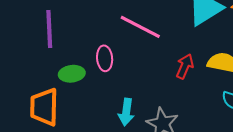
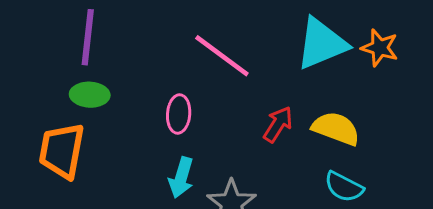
pink ellipse: (105, 58) -> (179, 114), moved
green ellipse: (72, 74) -> (90, 95), moved

